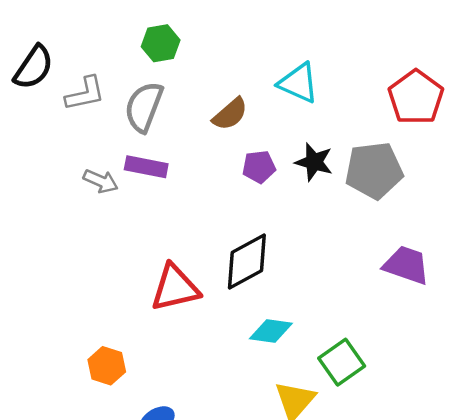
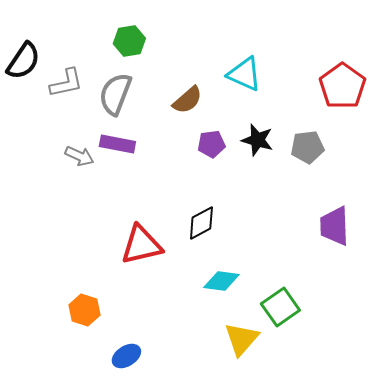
gray pentagon: (374, 170) -> (307, 147), size x0.7
black diamond: (247, 261) -> (201, 223), size x0.7
purple trapezoid: (406, 265) -> (334, 226), turned -111

